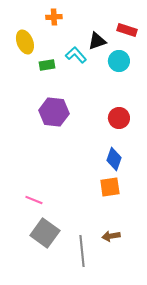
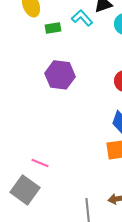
gray square: (45, 233) -> (25, 190), moved

